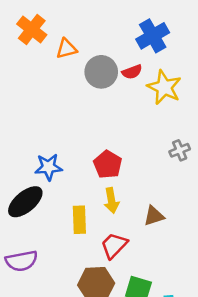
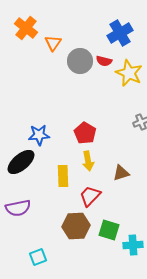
orange triangle: (66, 49) -> (53, 43), turned -42
red semicircle: (132, 72) -> (104, 61), turned 35

